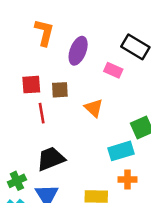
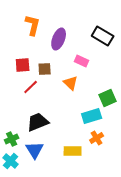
pink rectangle: (113, 70) -> (82, 61), moved
red line: (42, 113) -> (31, 87), turned 56
orange cross: (128, 180) -> (97, 138), turned -32

